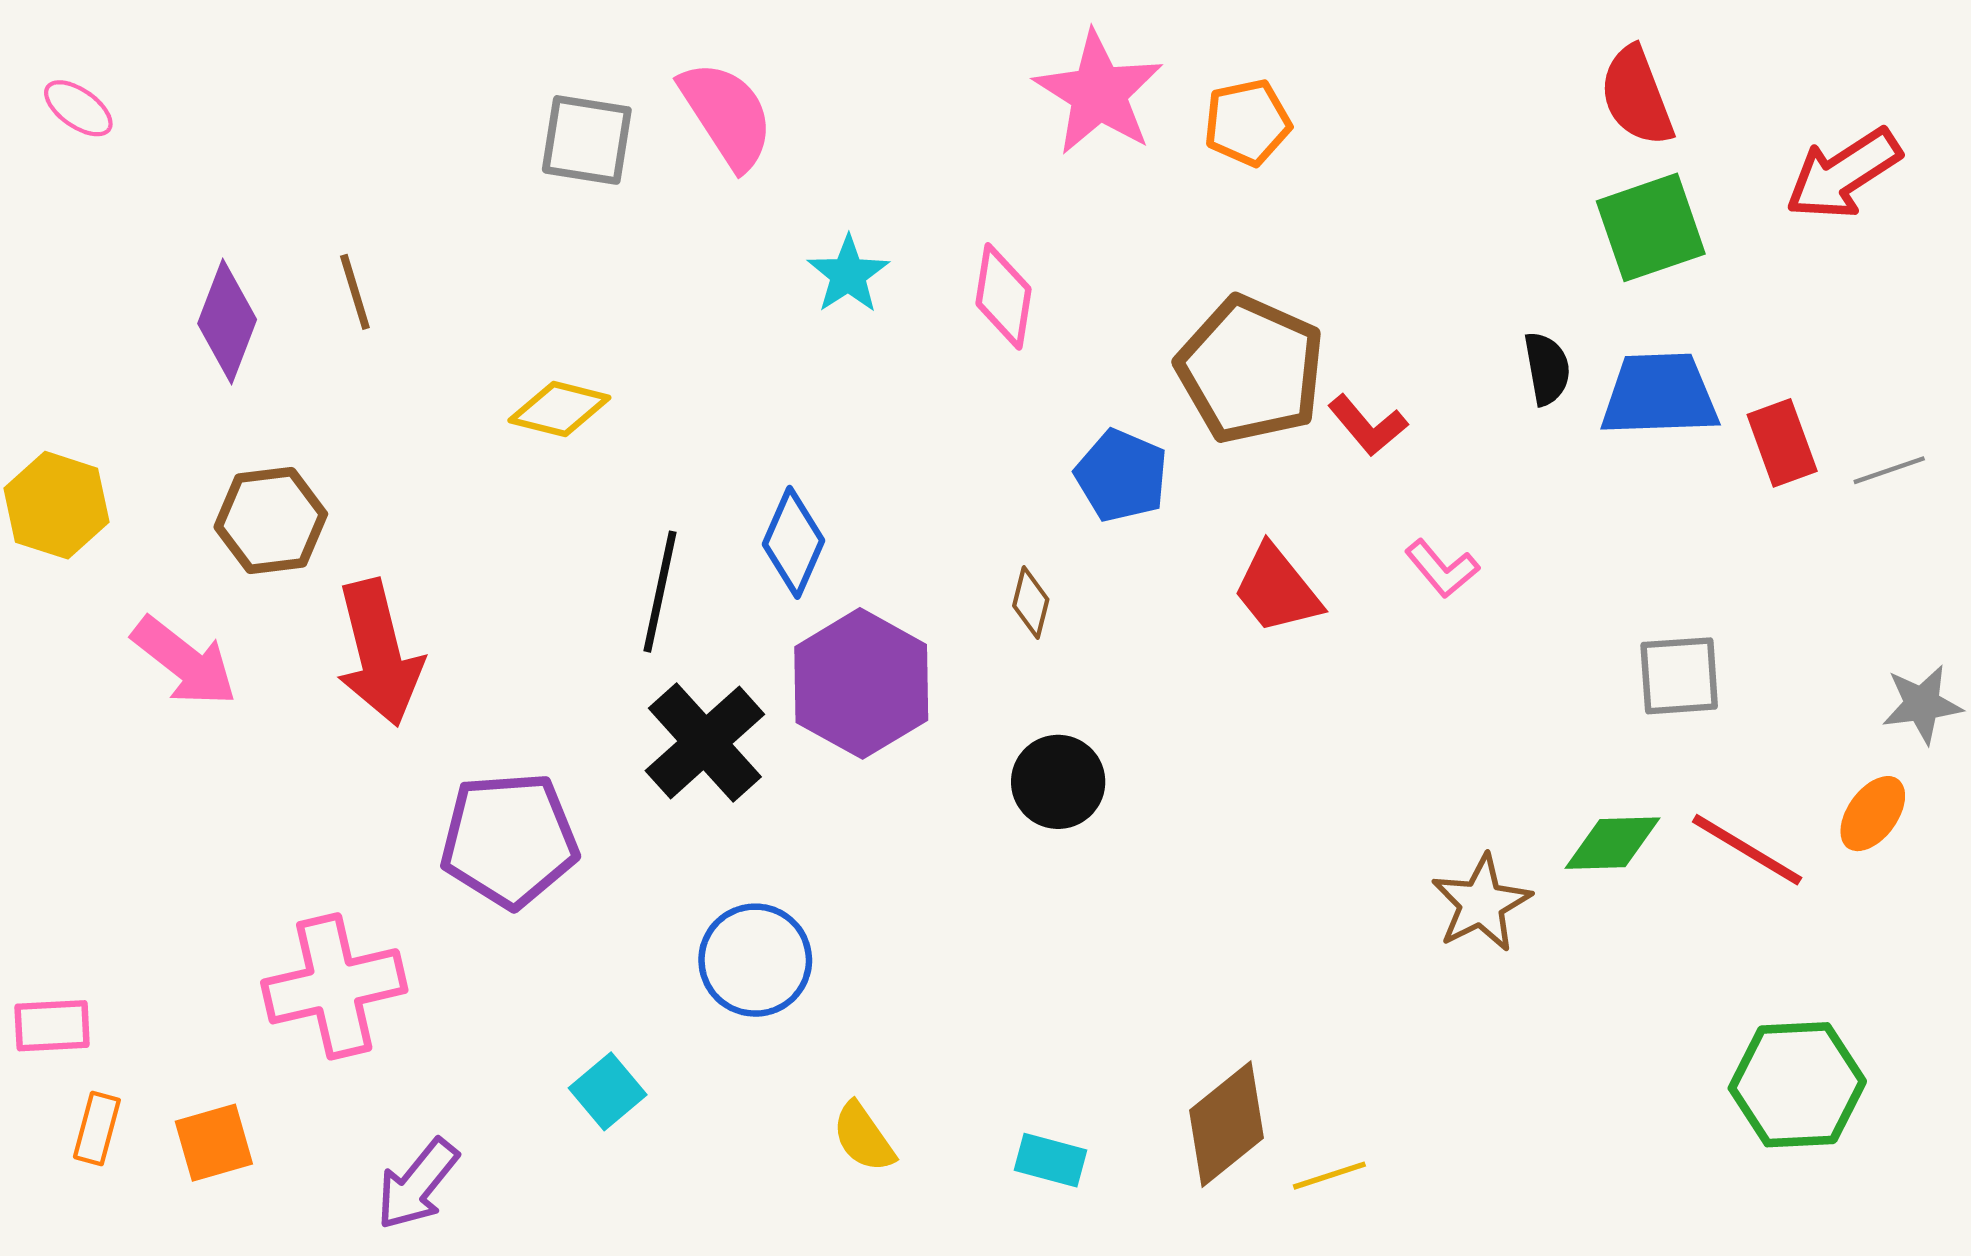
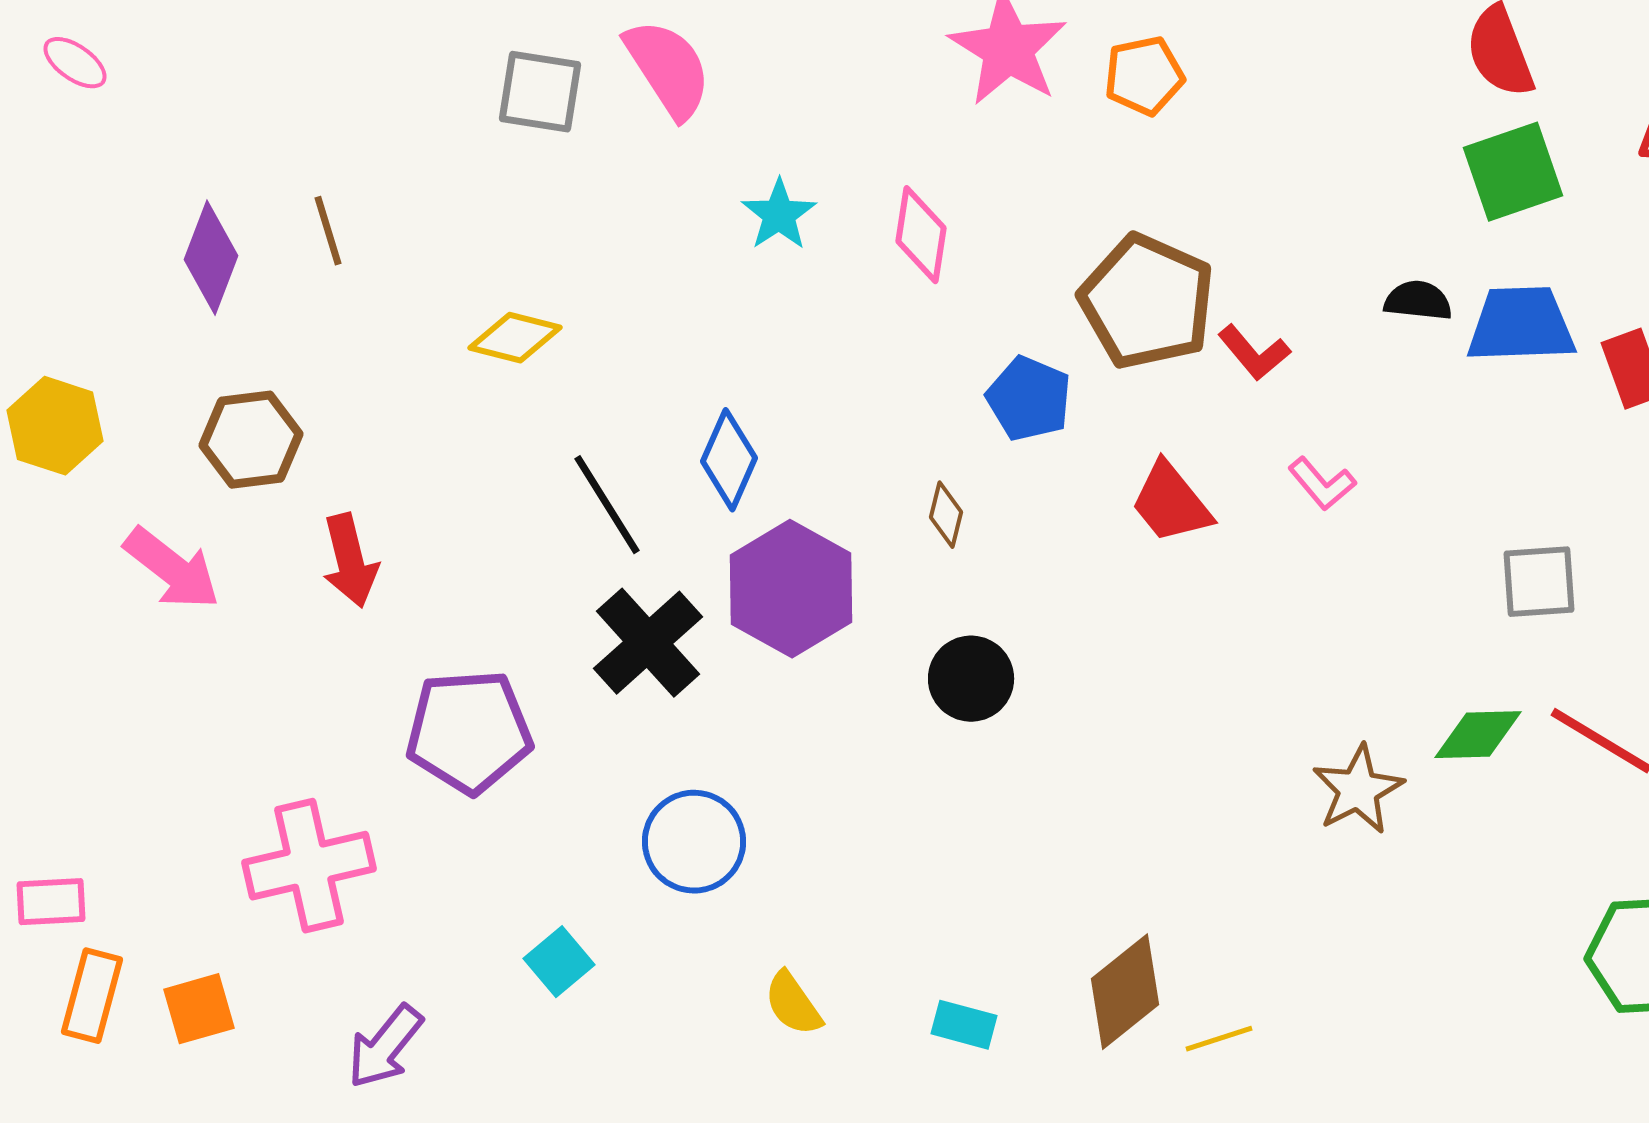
black semicircle: (1547, 369) -> (1418, 301), turned -74
black line: (660, 592) -> (607, 505), turned -44
red arrow: (379, 653) -> (350, 561), size x0.7
orange rectangle: (97, 1128) -> (92, 996), size x1.4

